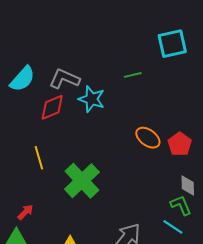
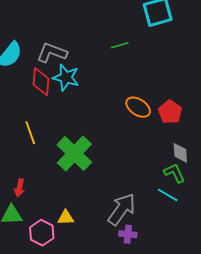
cyan star: (92, 99) -> (66, 78), moved
red diamond: (52, 107) -> (41, 82), turned -60
red arrow: (25, 212) -> (20, 188), turned 150

